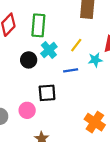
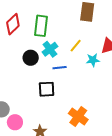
blue line: (71, 70) -> (60, 68), moved
pink circle: (27, 110) -> (15, 122), moved
orange cross: (95, 122) -> (78, 117), moved

